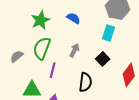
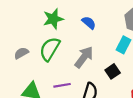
gray arrow: (74, 50) -> (84, 57), size x1.5
purple line: (53, 70) -> (62, 85), moved, turned 56

